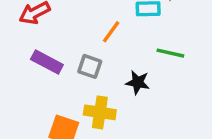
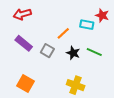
black star: (138, 82) -> (73, 53), moved
yellow cross: (100, 112) -> (76, 85), moved

